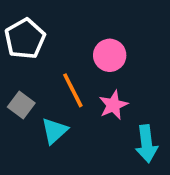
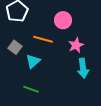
orange line: (73, 90) -> (43, 39), turned -48
pink star: (113, 105) -> (76, 45), moved

